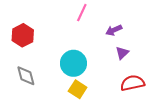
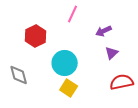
red hexagon: (23, 35) -> (36, 36), moved

